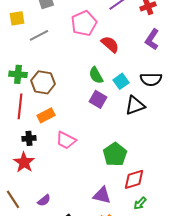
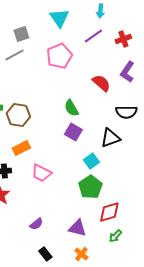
gray line: (39, 35) -> (14, 55), moved
red semicircle: (110, 44) -> (101, 83), moved
cyan square: (121, 81) -> (91, 161), moved
purple semicircle: (44, 200) -> (36, 224), moved

